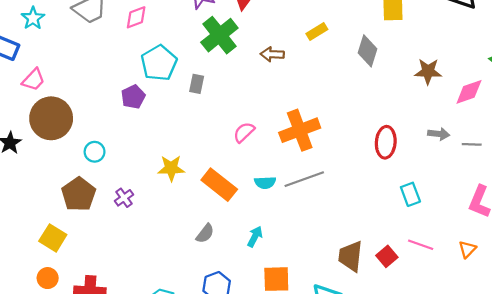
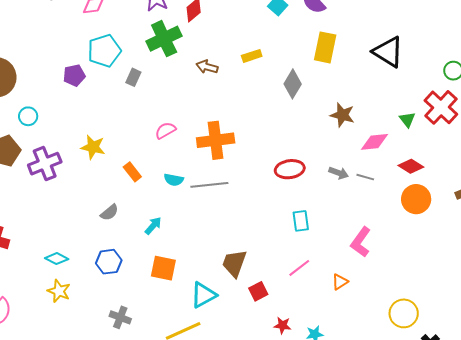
red ellipse: (386, 142) -> (290, 169), turned 64
gray line: (472, 144) -> (365, 177), moved
orange rectangle: (219, 185) -> (132, 172), size x0.6
purple cross: (124, 198) -> (45, 164), size x1.8
pink line: (421, 245) -> (299, 268), turned -70
red square: (387, 256) -> (258, 291), moved

